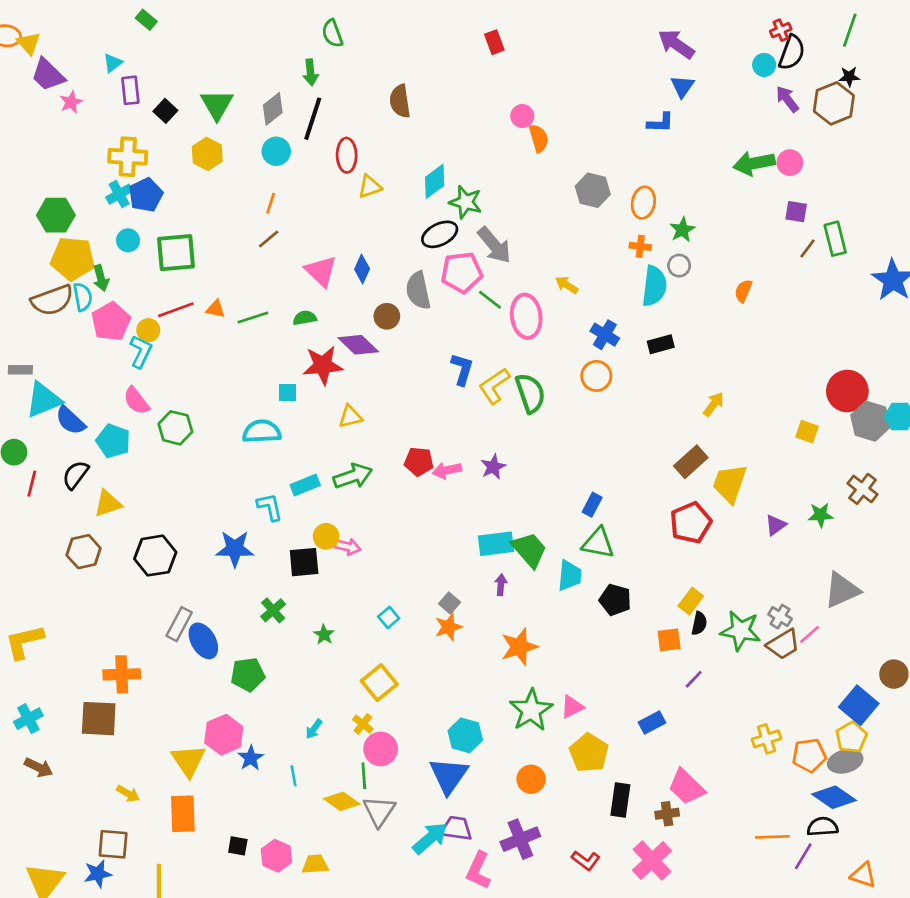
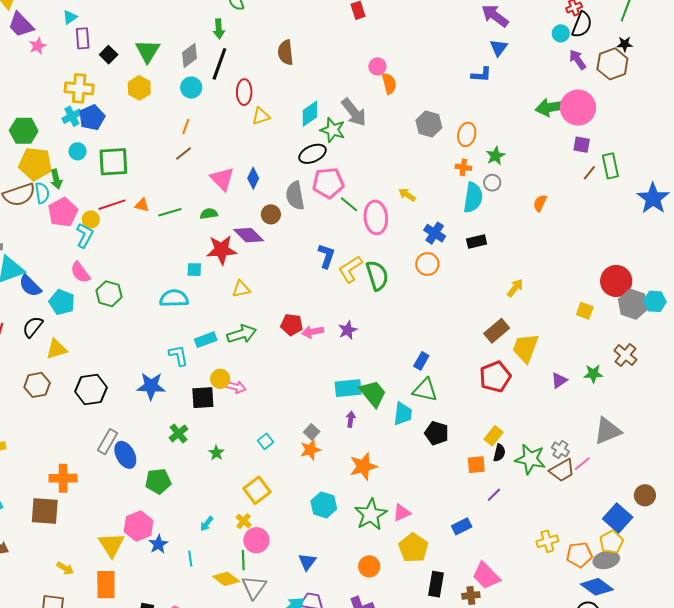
pink circle: (790, 163) -> (578, 108), size x1.8
gray arrow: (494, 245) -> (354, 112), moved
cyan hexagon: (465, 735) -> (324, 505), moved
blue triangle: (449, 775) -> (307, 562), size x0.6

